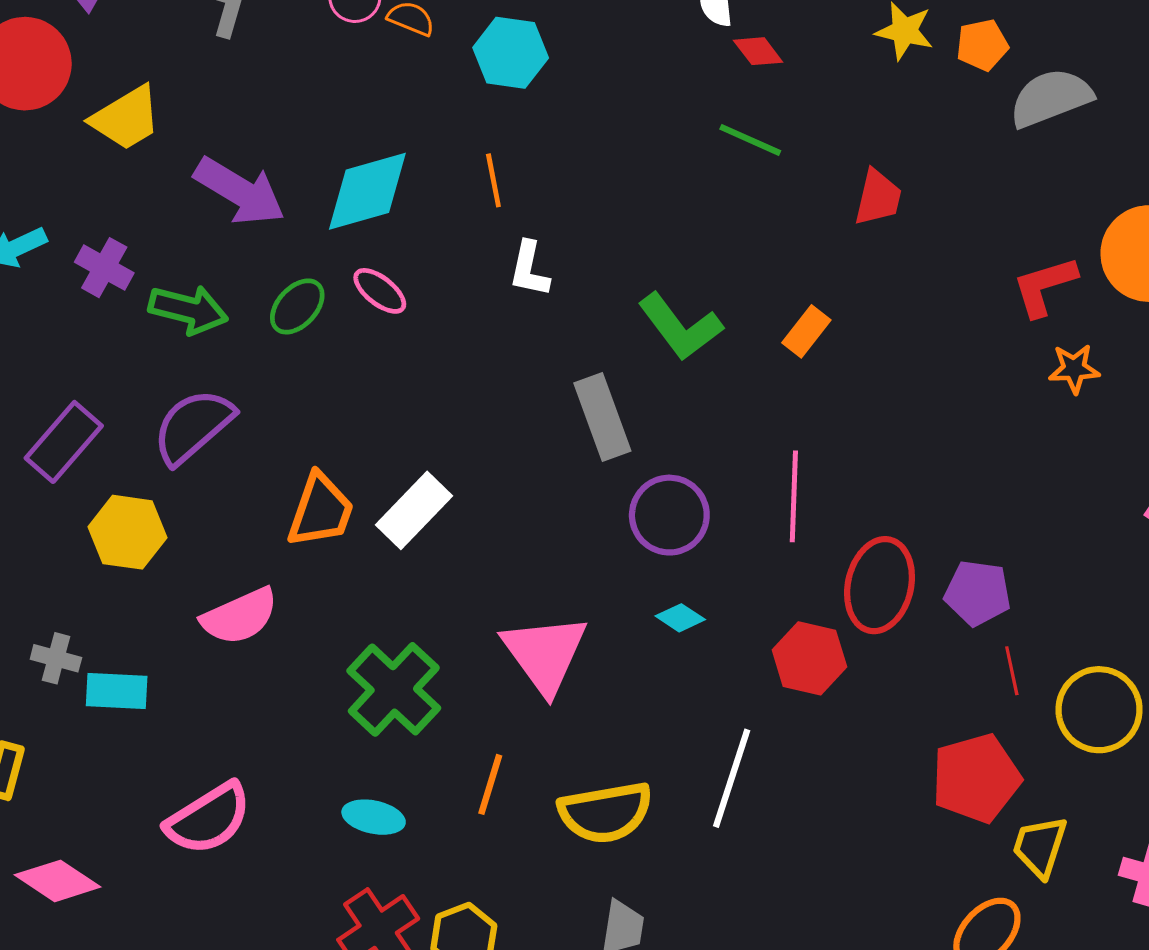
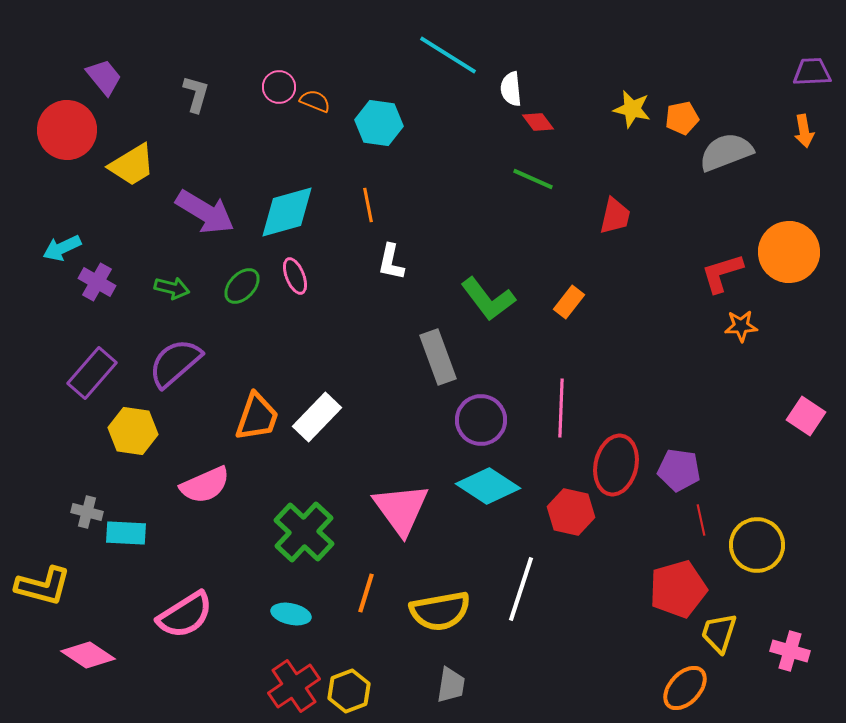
purple cross: (104, 268) -> (97, 282), moved
pink ellipse: (380, 291) -> (295, 276), turned 30
green arrow: (188, 310) -> (172, 288), size x0.7
cyan diamond: (680, 618) -> (488, 486), size x2.0

